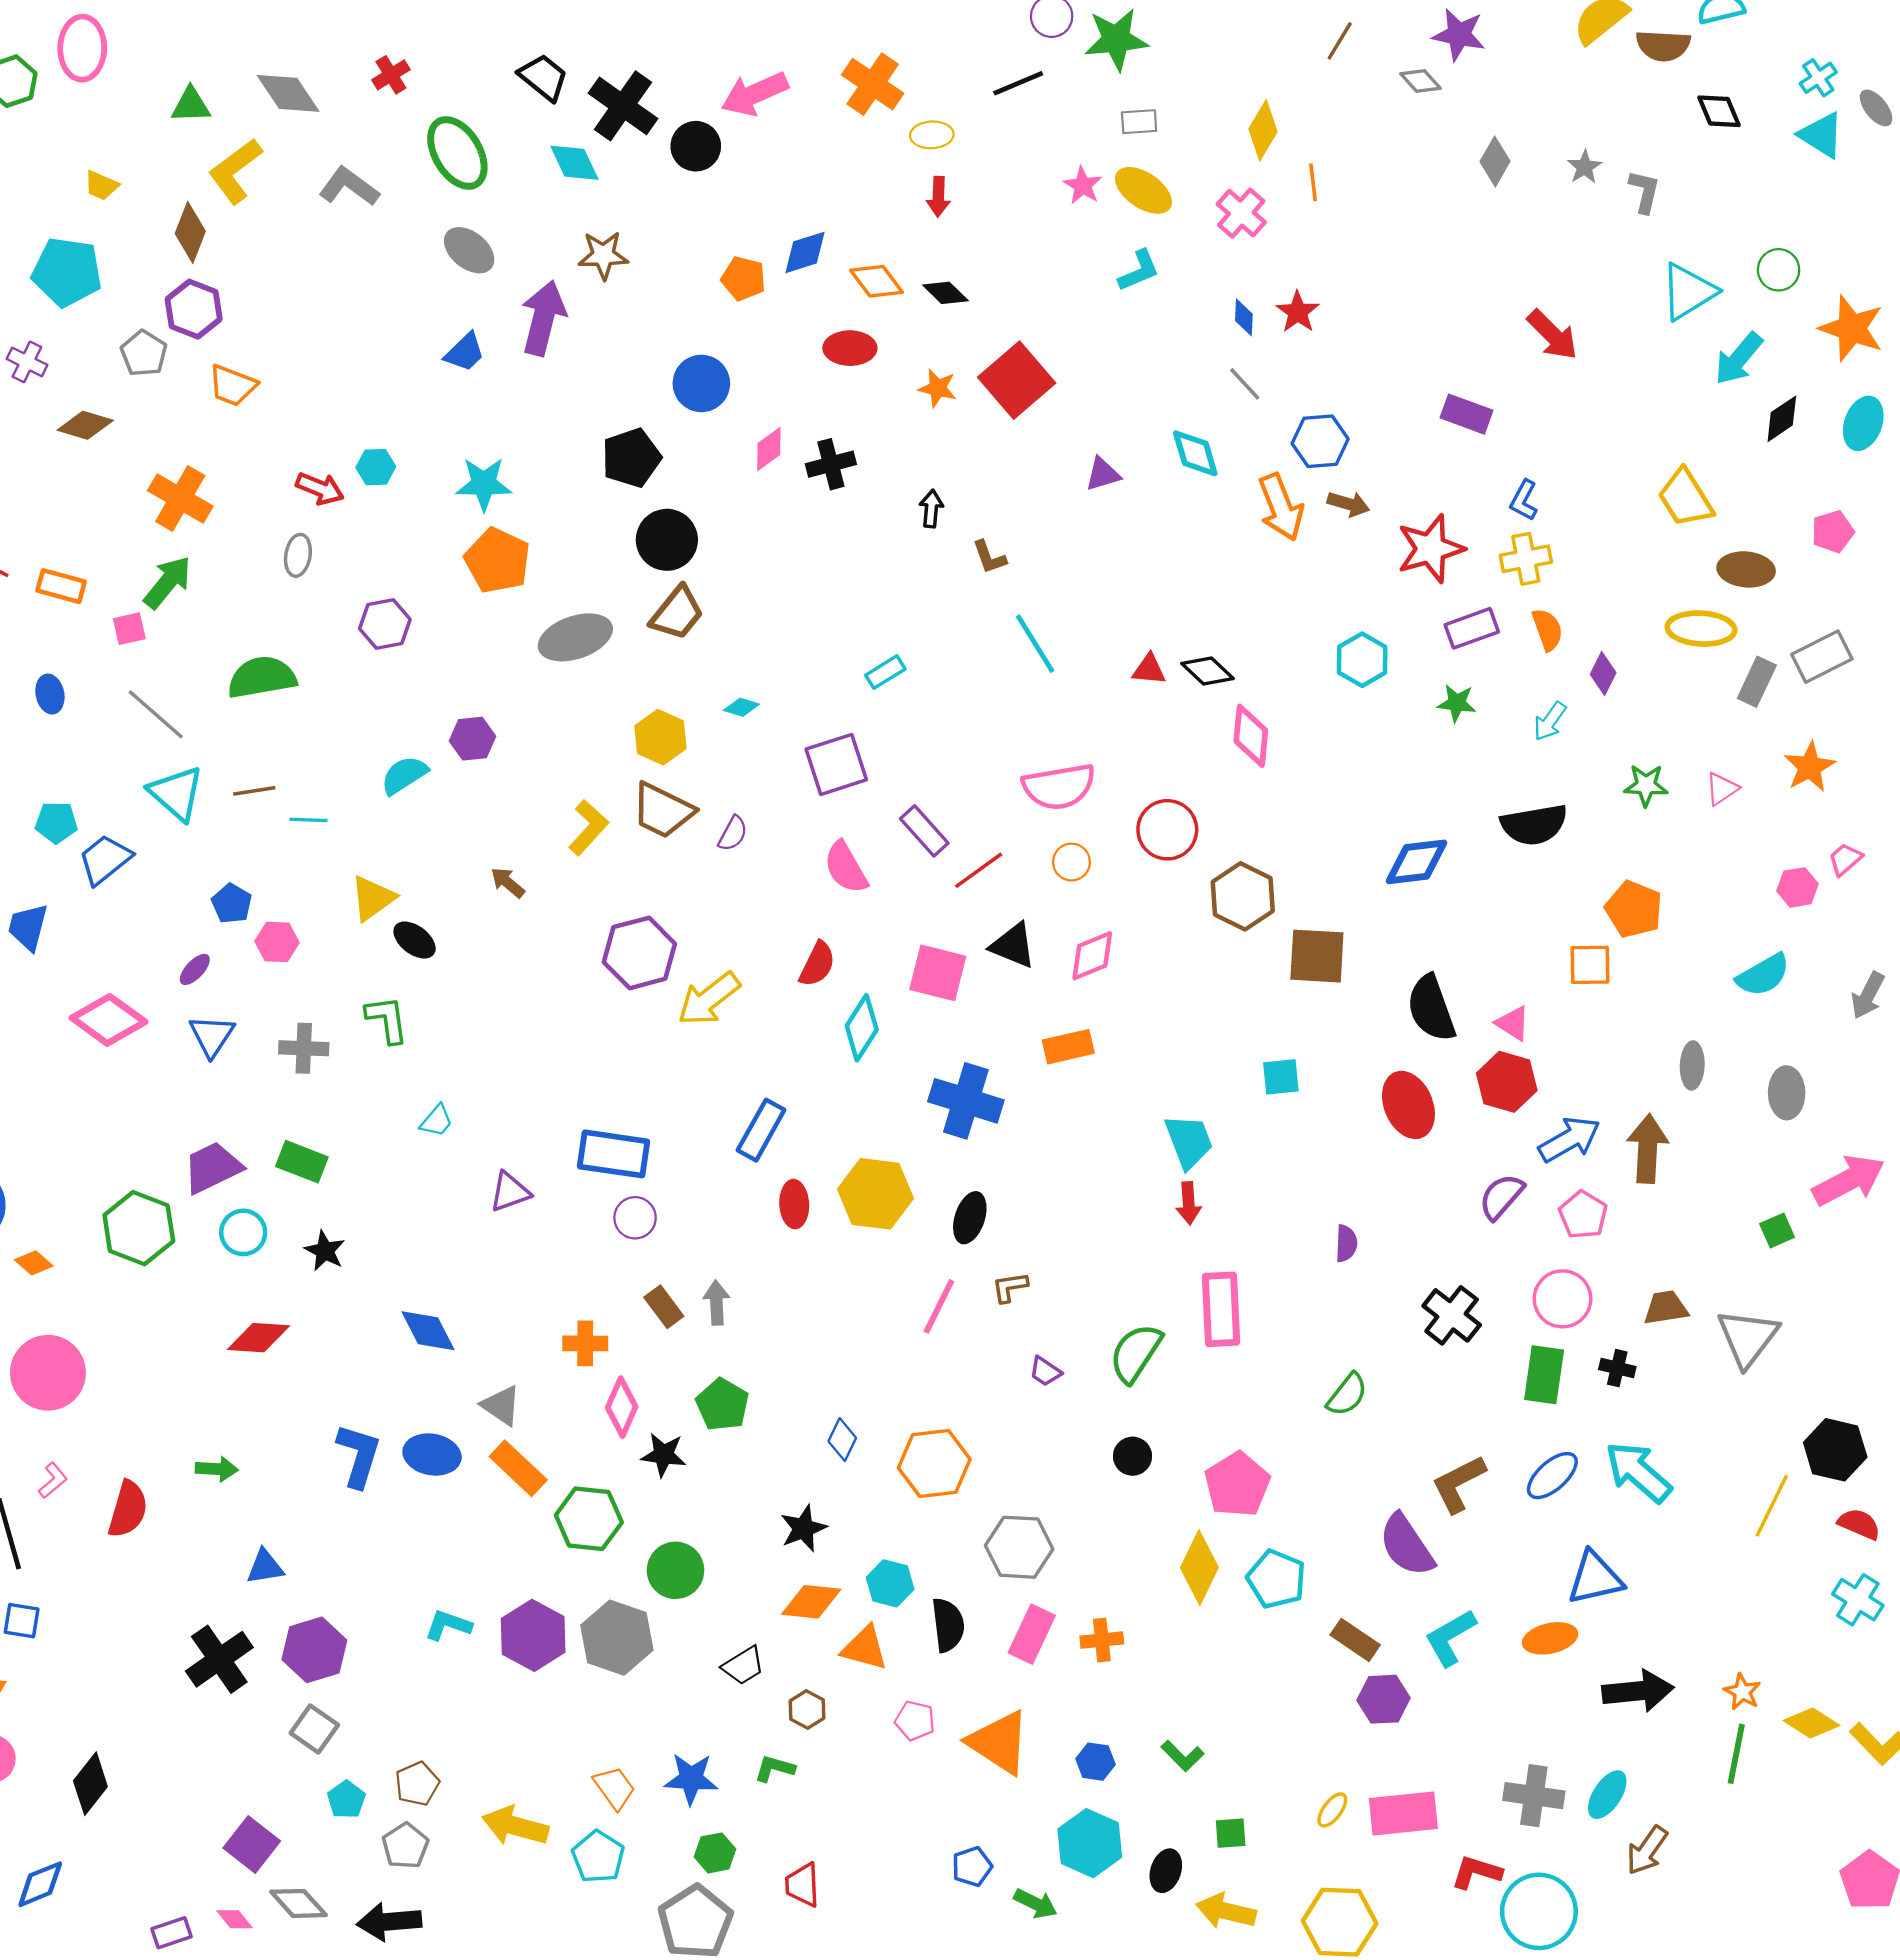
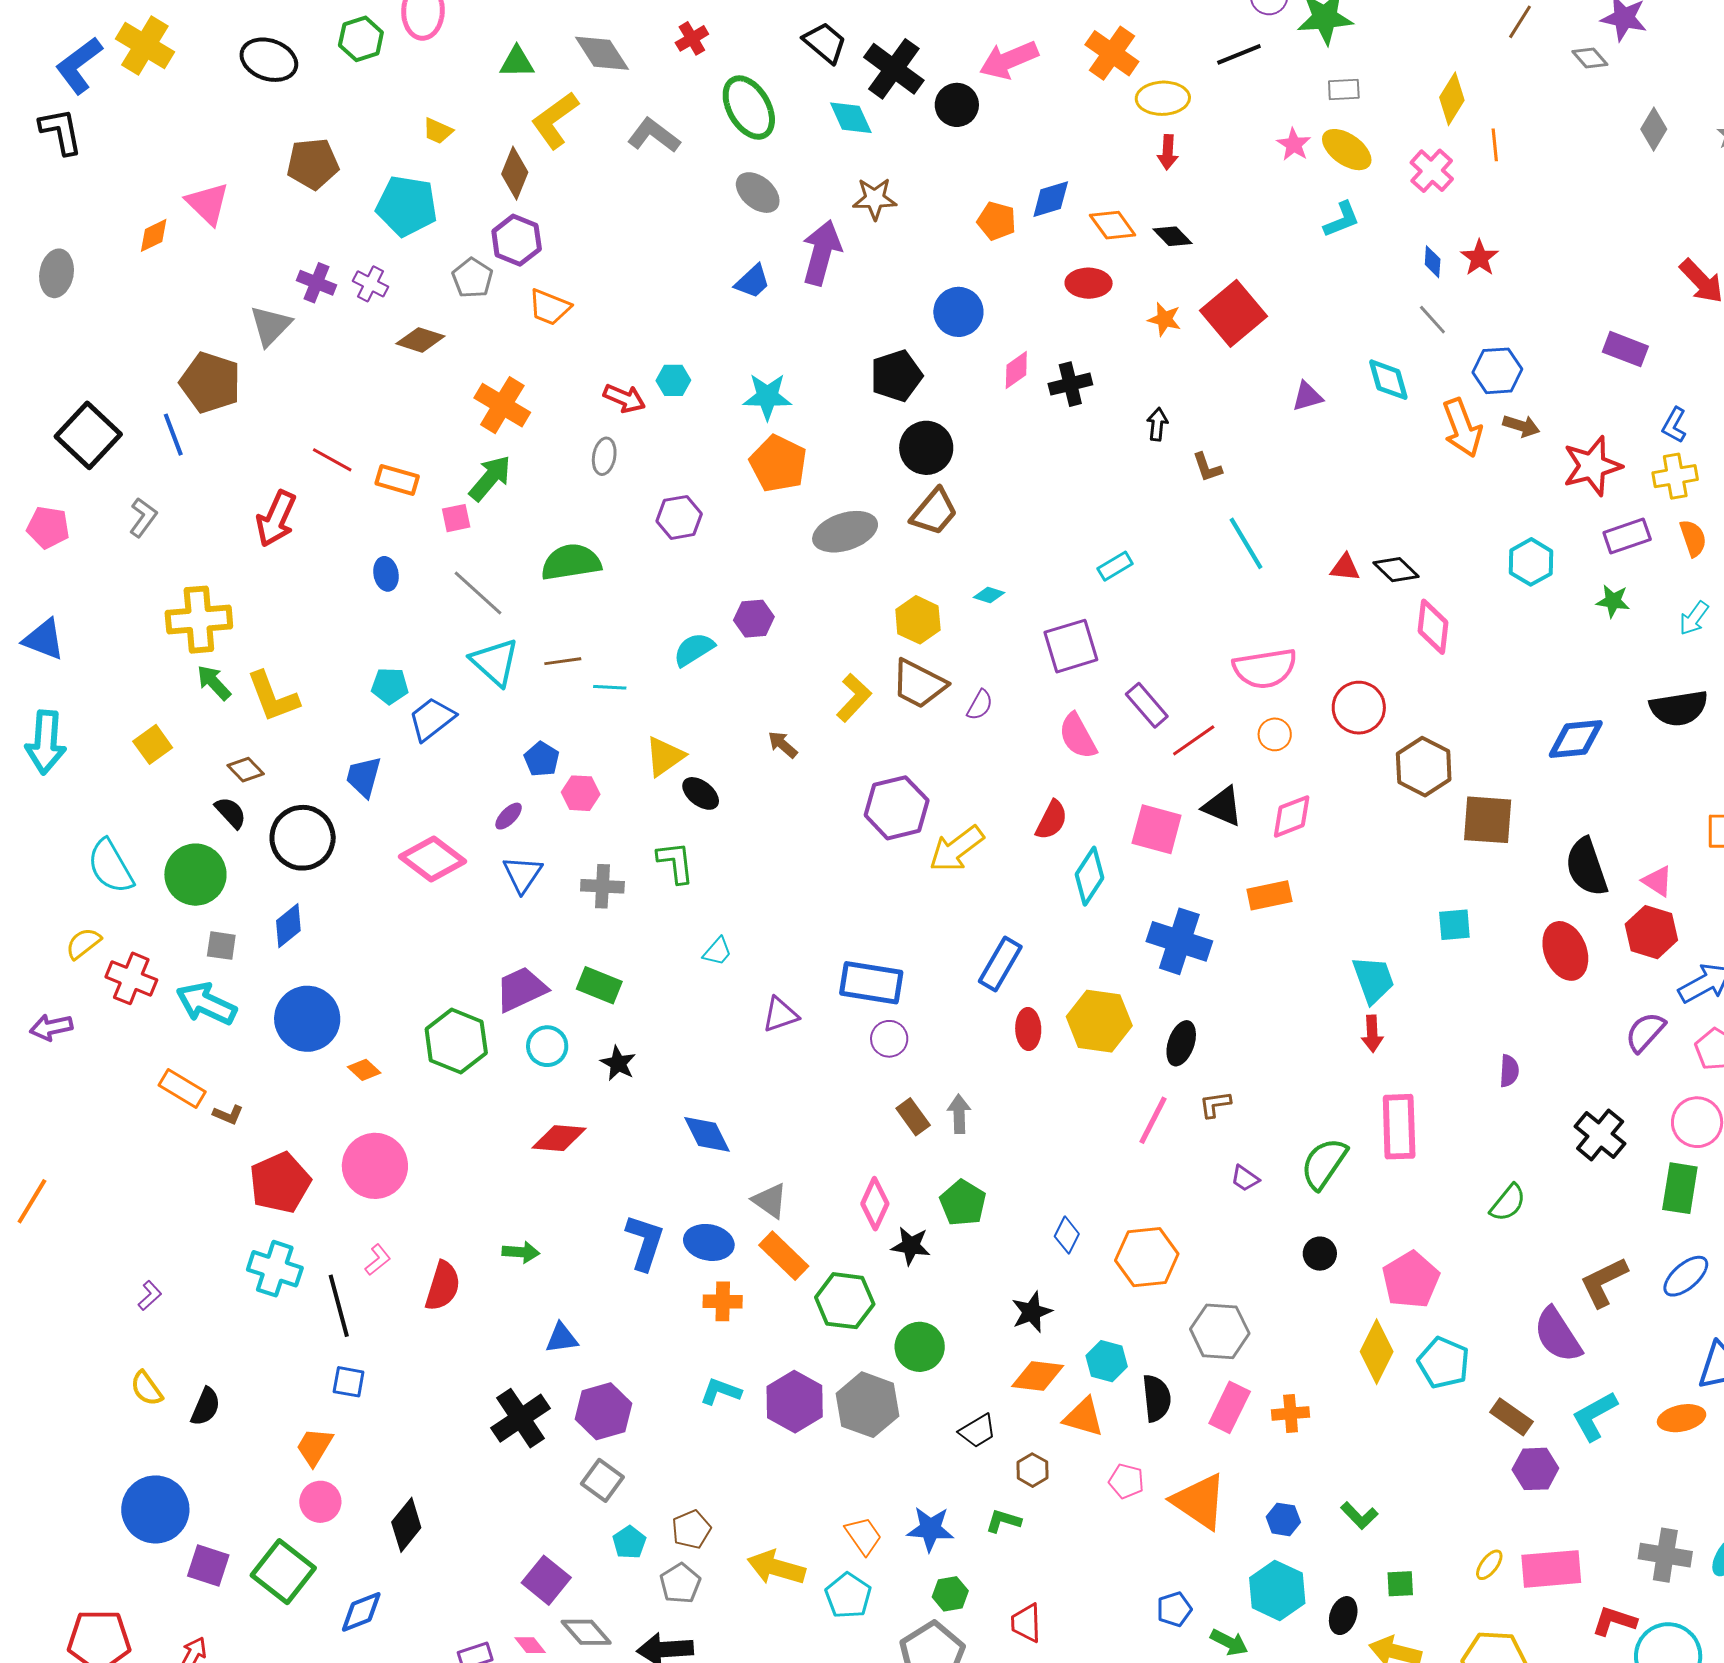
yellow ellipse: (932, 135) -> (1163, 98), size x1.4
orange cross: (585, 1343) -> (723, 1301), moved

